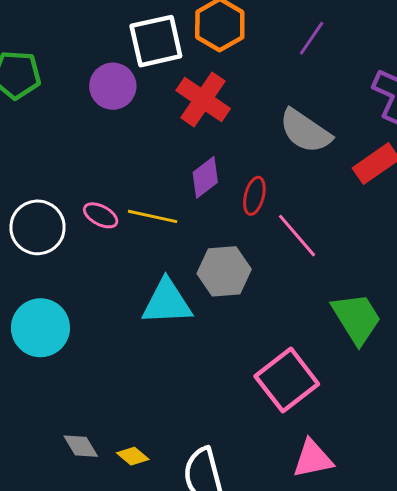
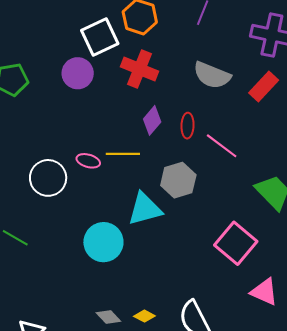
cyan circle: (40, 328) -> (103, 242), moved
pink triangle: (313, 459) -> (264, 292), turned 48

